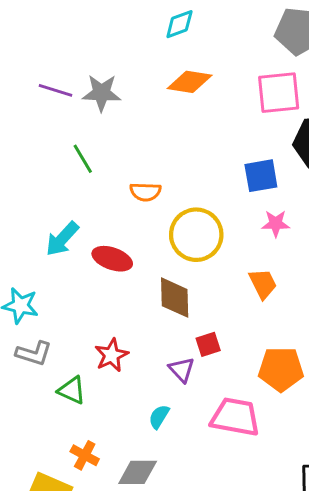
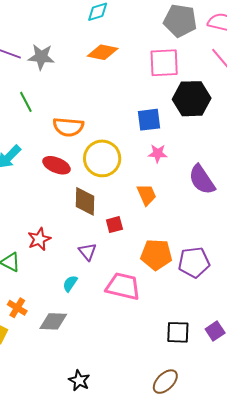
orange semicircle: (145, 192) -> (68, 127), size x1.4
red ellipse: (112, 259) -> (57, 165), moved
red square: (208, 344) -> (114, 225), moved

